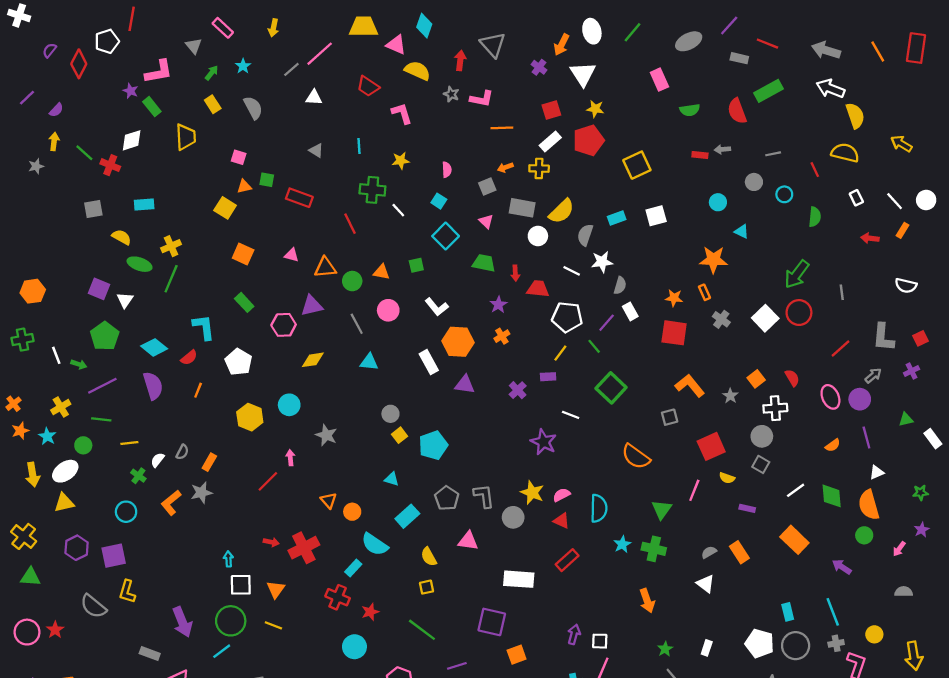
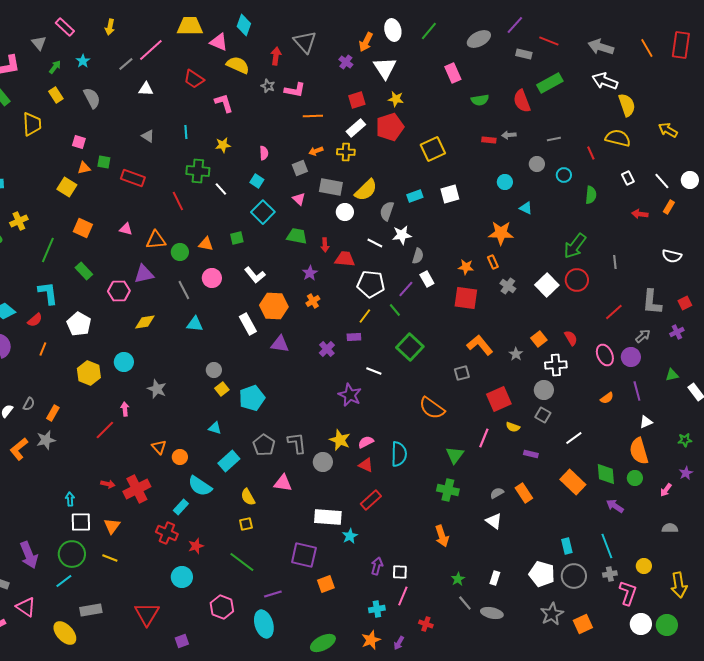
green line: (171, 279) -> (48, 250), moved
green diamond: (832, 496) -> (606, 474), moved
cyan star: (622, 544) -> (350, 536), moved

